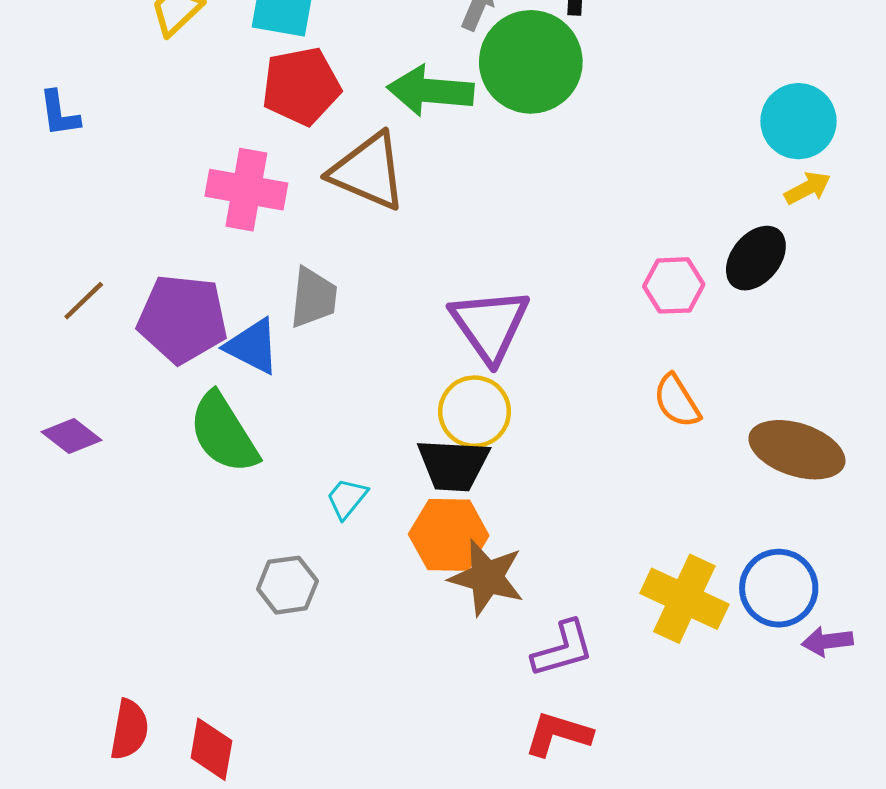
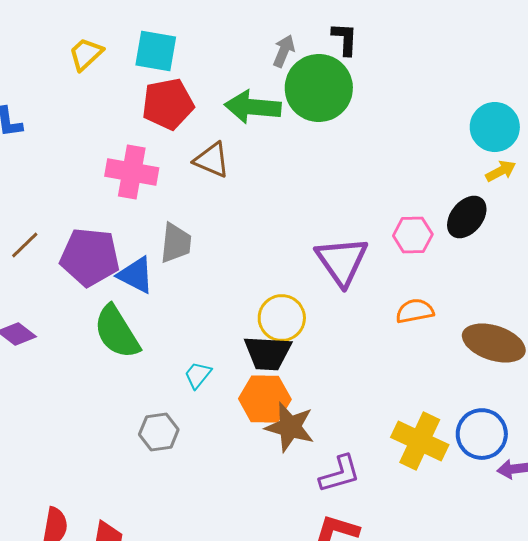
brown triangle: (368, 171) -> (212, 160), size x0.7
purple triangle: (490, 325) -> (342, 261), moved
orange semicircle: (677, 401) -> (415, 311), turned 111

